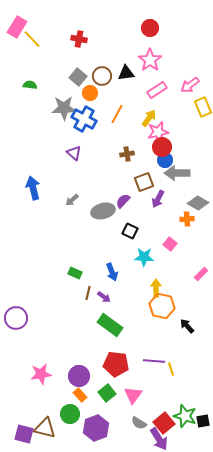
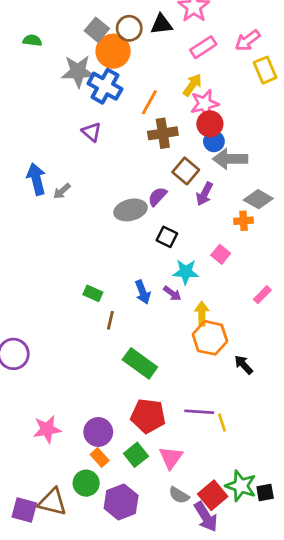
orange circle: (90, 93) -> (113, 51), size x1.6
orange line: (117, 114) -> (149, 102), moved
brown cross: (127, 154) -> (163, 133), size x1.5
brown square: (144, 182) -> (186, 171), turned -30
gray arrow: (72, 200) -> (62, 191), moved
purple arrow: (104, 297) -> (172, 293), moved

